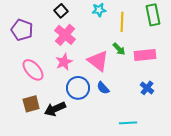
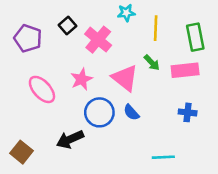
black square: (61, 11) -> (67, 26), moved
green rectangle: (153, 15) -> (195, 37), moved
pink cross: (65, 35) -> (98, 40), moved
blue cross: (147, 88) -> (188, 112), turned -32
brown square: (31, 104) -> (21, 152), moved, turned -36

